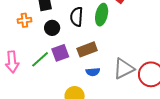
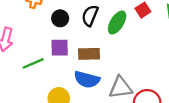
green line: (40, 59) -> (33, 63), moved
blue semicircle: (93, 72) -> (87, 79), size x1.6

